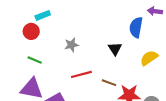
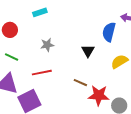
cyan rectangle: (43, 15) -> (40, 12), moved
red line: (81, 74) -> (42, 73), moved

